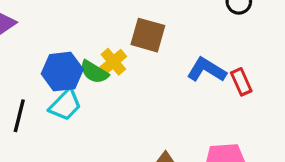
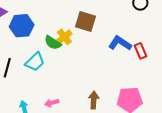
blue hexagon: (62, 72) -> (22, 26), moved

